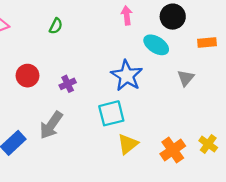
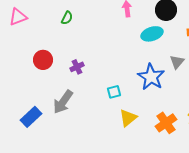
cyan ellipse: (156, 45) -> (152, 34), turned -50
blue star: (127, 76) -> (151, 77), moved
cyan square: (111, 113) -> (114, 92), size x0.6

